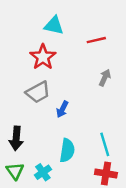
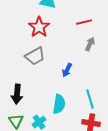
red line: (96, 40) -> (84, 22), moved
blue arrow: (62, 109) -> (67, 70), moved

